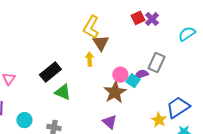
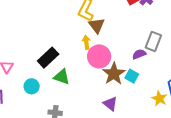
pink circle: (120, 75) -> (99, 56), moved, size x1.5
cyan square: (133, 81) -> (132, 76), moved
cyan circle: (24, 120) -> (32, 86), moved

